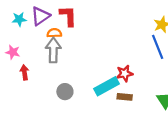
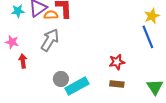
orange semicircle: (54, 33) -> (51, 15), moved
gray arrow: (53, 50) -> (50, 40), turned 30
cyan rectangle: (106, 86) -> (77, 86), moved

